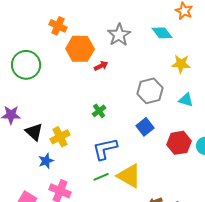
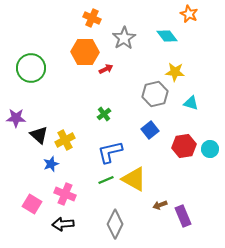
orange cross: (58, 26) -> (92, 18), moved
yellow star: (181, 64) -> (175, 72), moved

